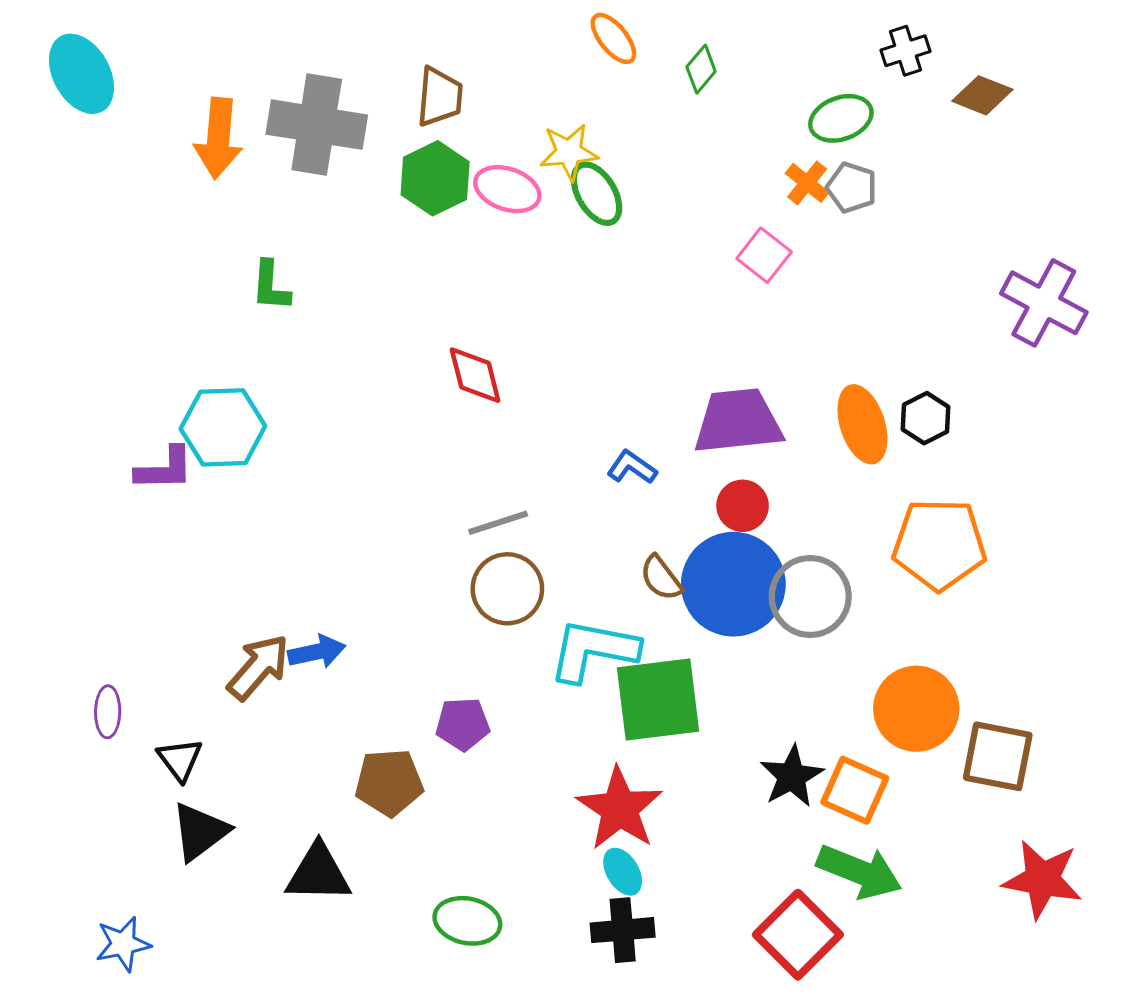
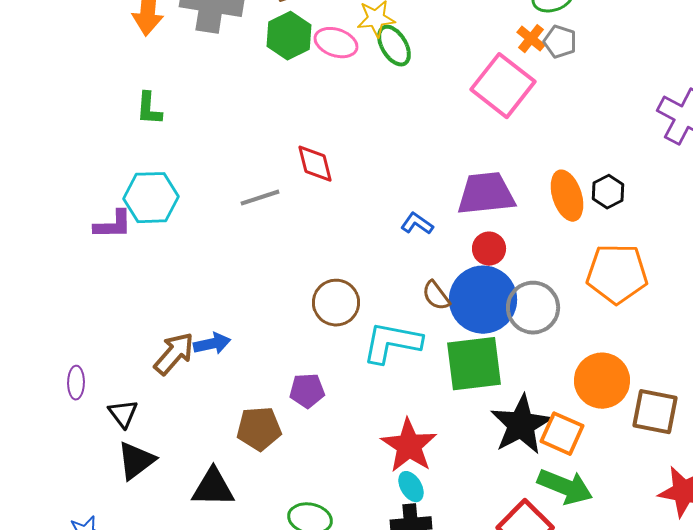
pink square: (764, 255) -> (503, 86), size x1.8
green L-shape: (271, 286) -> (149, 109), moved
gray line: (498, 523) -> (260, 198), moved
green square: (658, 699) -> (474, 364), moved
black star: (792, 776) -> (521, 425), size x1.5

